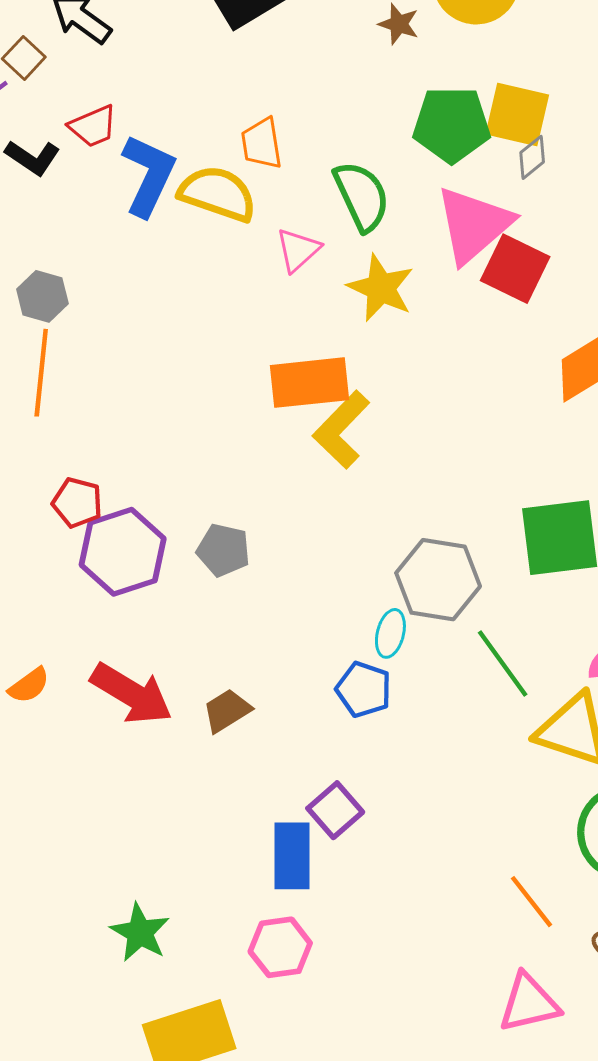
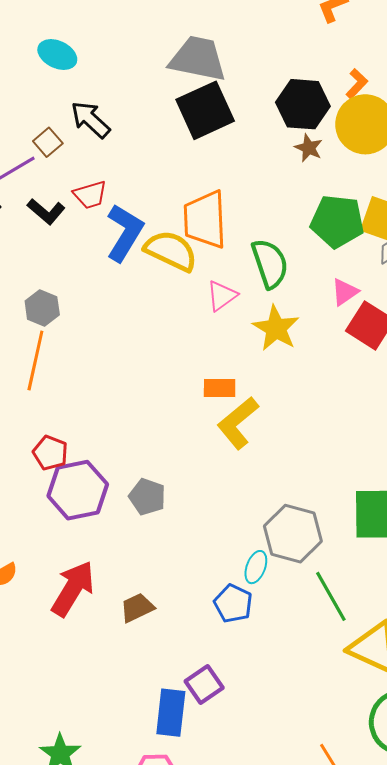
orange trapezoid: (262, 143) -> (205, 220), size x1.6
pink triangle: (474, 225) -> (345, 292), size x0.5
orange rectangle: (310, 383) -> (220, 388), size x0.6
red arrow: (132, 694) -> (73, 589), turned -96

